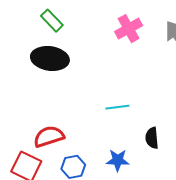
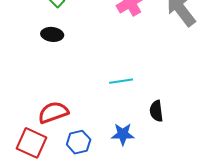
black ellipse: (50, 58) -> (52, 34), size x0.6

